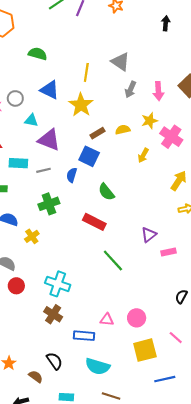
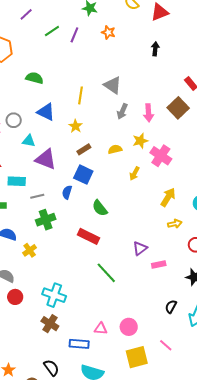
yellow star: (81, 105) -> (76, 126), size x0.6
brown rectangle: (97, 133) -> (84, 149), moved
gray line: (44, 170) -> (37, 196), moved

